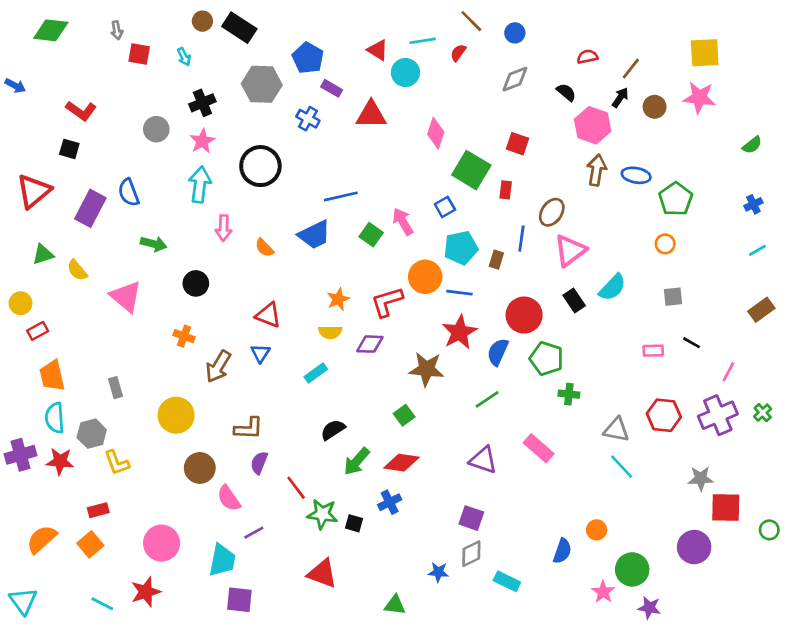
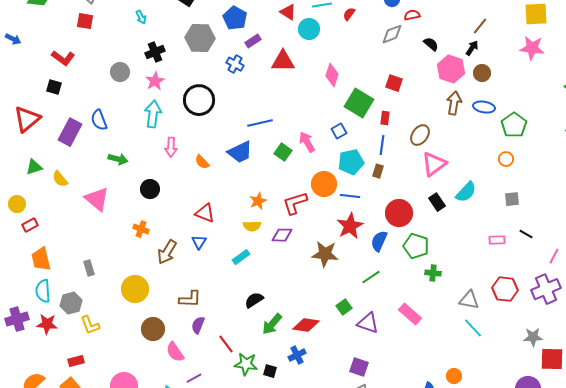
red square: (139, 54) -> (85, 21), moved
red semicircle: (587, 57) -> (412, 15), moved
purple rectangle: (332, 88) -> (253, 41), turned -63
brown circle: (655, 107) -> (482, 73), moved
blue line: (521, 239) -> (382, 145), moved
green square: (404, 415) -> (344, 307), moved

